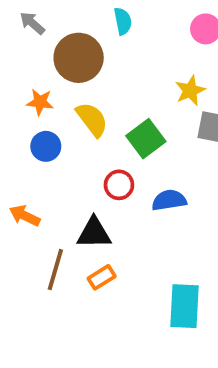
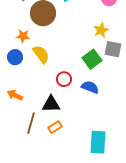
yellow semicircle: (92, 119) -> (41, 54), moved
green square: (146, 139) -> (92, 59), moved
blue circle: (46, 146) -> (15, 57), moved
blue semicircle: (169, 200) -> (90, 87), turned 30

